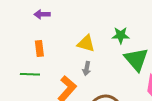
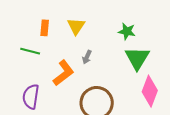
yellow triangle: (86, 44) -> (76, 26), moved, turned 36

